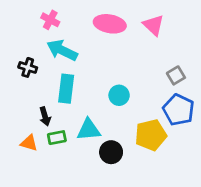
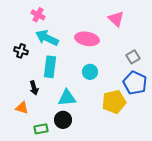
pink ellipse: (110, 24) -> (87, 39), moved
green rectangle: (57, 138) -> (41, 129), moved
black circle: (111, 152) -> (63, 120), moved

